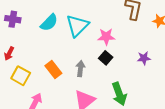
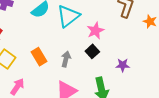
pink star: (106, 37) -> (95, 31), turned -30
purple star: (144, 58) -> (123, 65), moved

